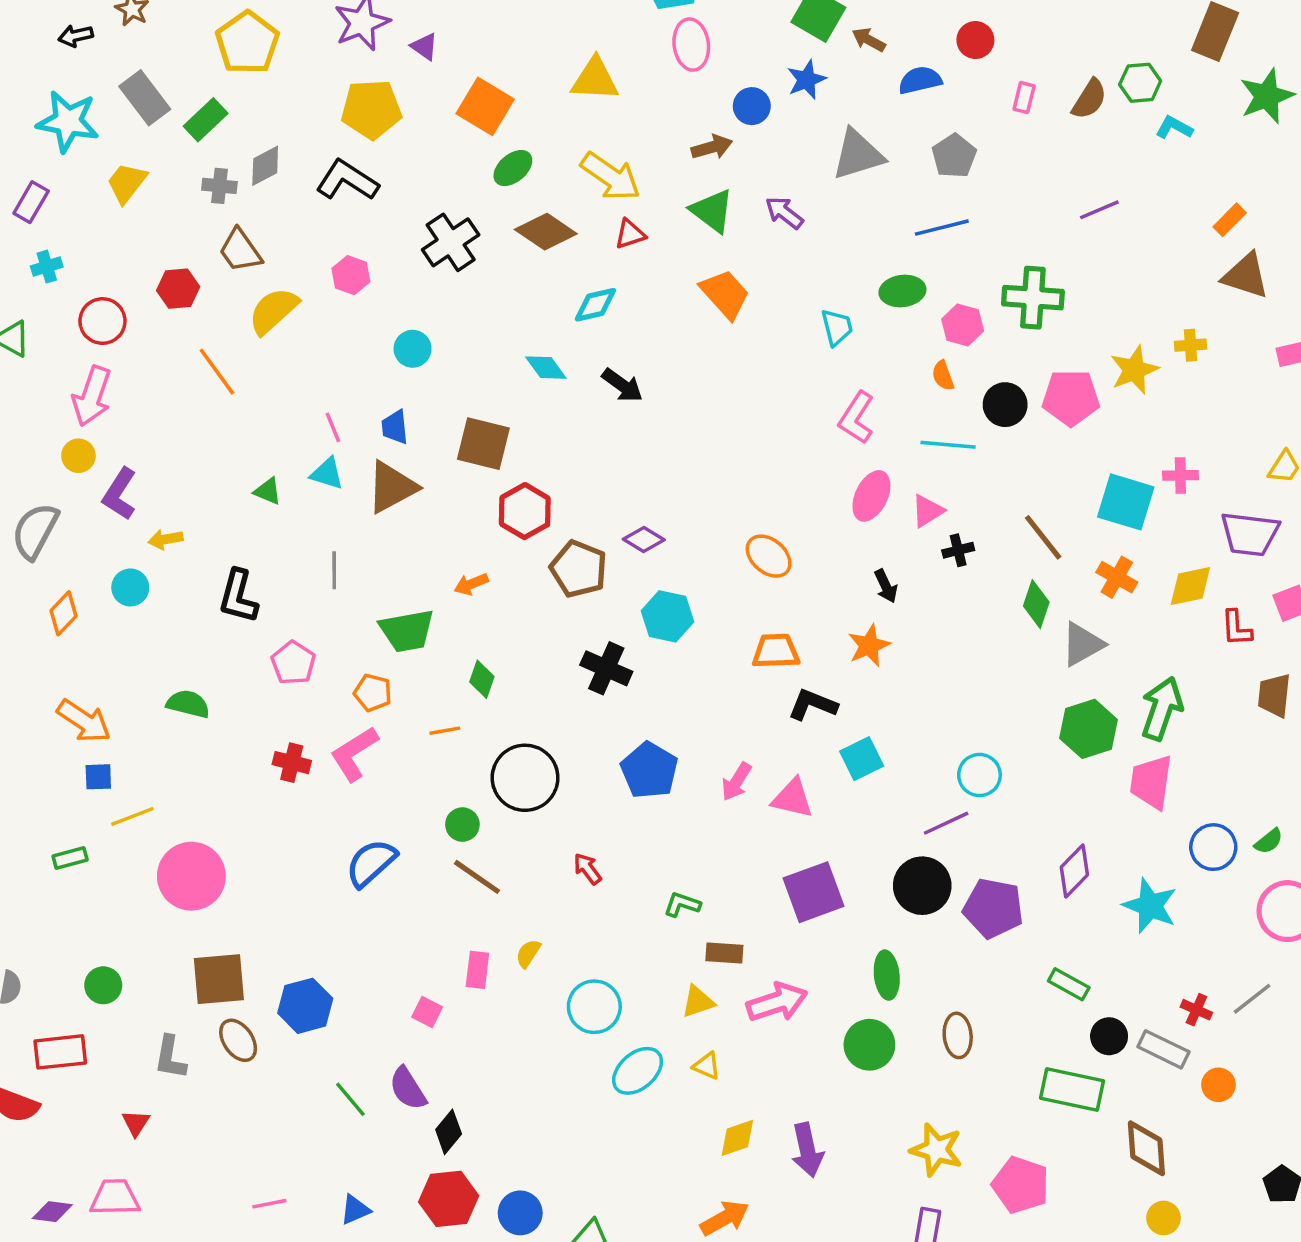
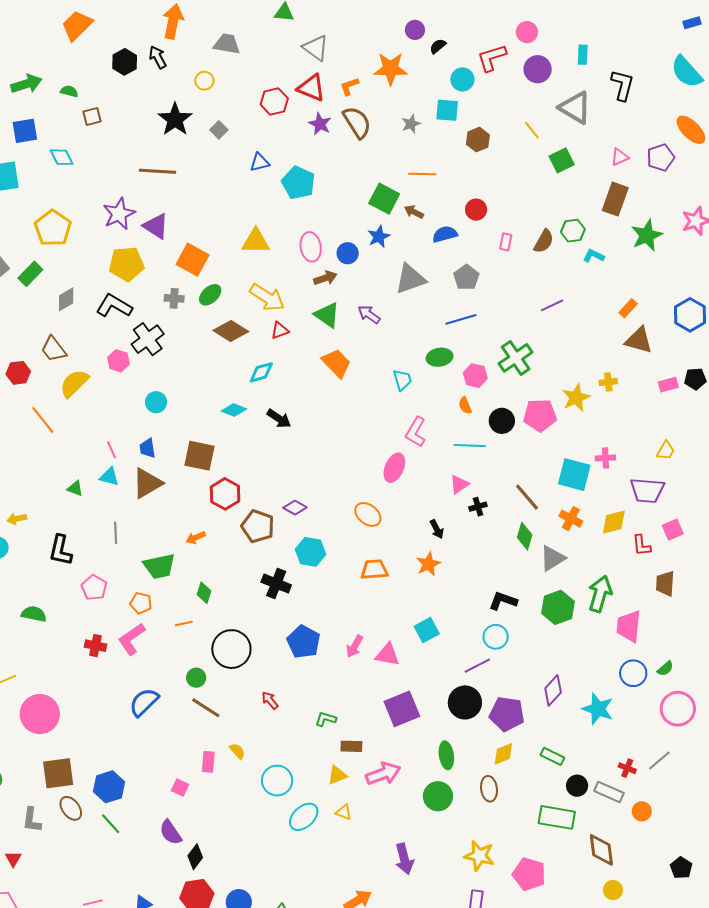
pink ellipse: (691, 45) -> (311, 247), moved
purple triangle: (424, 47) -> (156, 226), size x1.6
gray cross: (219, 186) -> (174, 298), moved
black cross: (451, 242) -> (148, 339), moved
green cross: (1033, 298) -> (516, 358), turned -36
cyan diamond: (546, 368) -> (234, 410), turned -30
pink ellipse: (871, 496) -> (394, 468), moved
black L-shape: (813, 705) -> (503, 601), moved
pink trapezoid: (1151, 782) -> (629, 626), moved
yellow semicircle: (528, 953) -> (237, 751), turned 108
green line: (350, 1099) -> (111, 824), moved
yellow diamond: (737, 1138) -> (503, 754), moved

